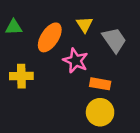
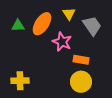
green triangle: (14, 27) -> (18, 26), moved
yellow cross: (21, 76) -> (20, 81), moved

